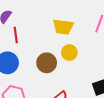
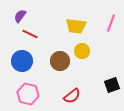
red line: (16, 35) -> (30, 34), turned -56

